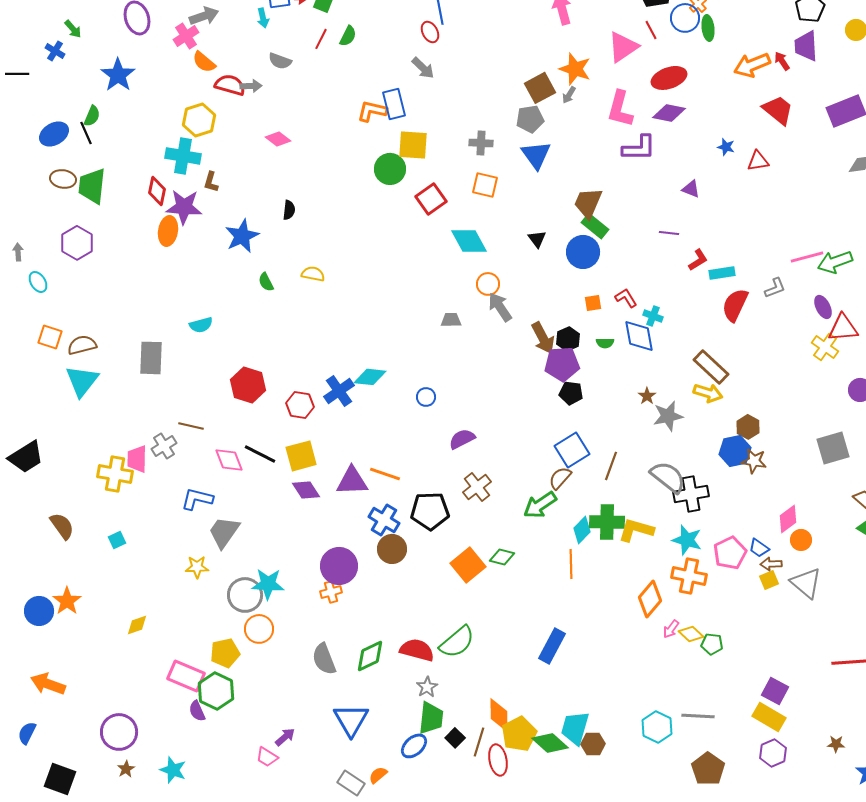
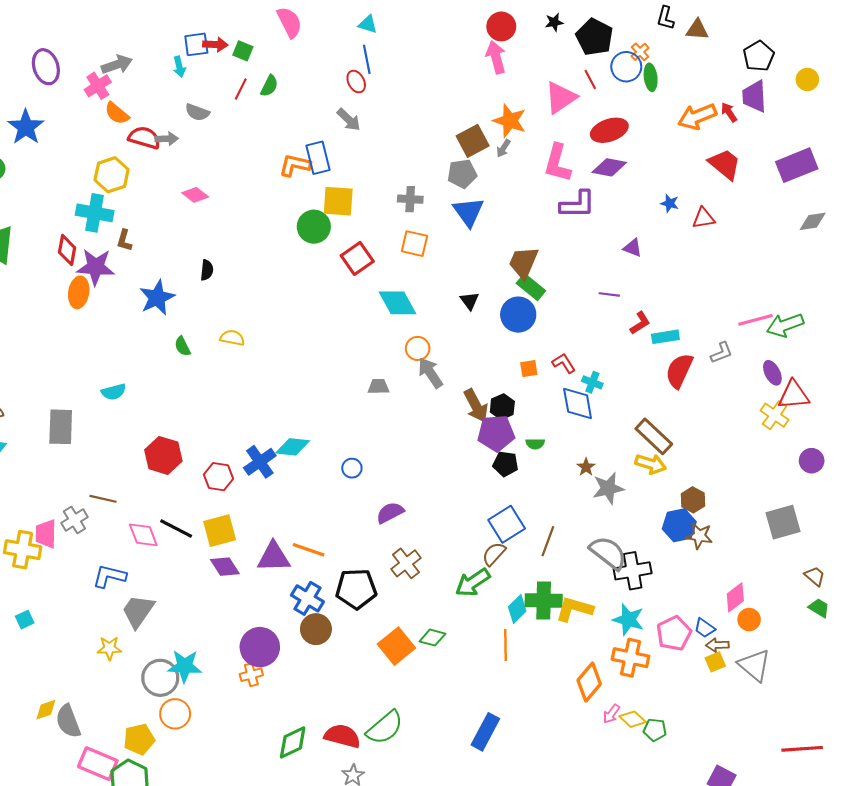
green semicircle: (605, 343) -> (535, 444), moved
gray semicircle: (324, 659) -> (68, 721), moved

